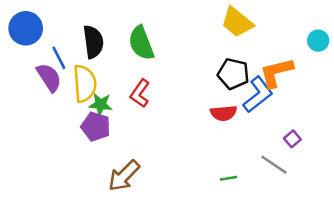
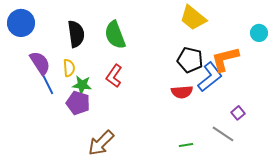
blue line: (59, 58) -> (48, 85), moved
yellow semicircle: (85, 84) -> (69, 68), size x0.6

